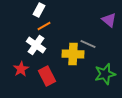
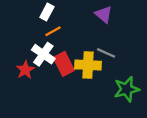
purple triangle: (109, 20) -> (104, 14), moved
red star: (21, 69) -> (25, 70), moved
red rectangle: (47, 76) -> (64, 64), moved

